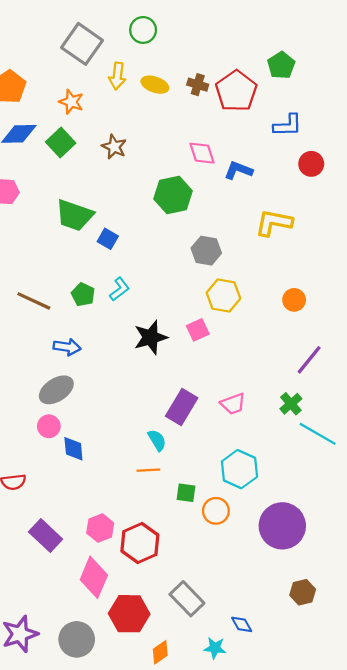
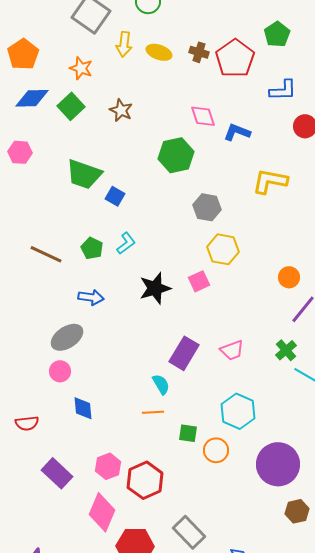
orange circle: (294, 300) -> (289, 277), moved
blue arrow: (67, 347) -> (91, 297), moved
blue diamond: (73, 449) -> (83, 408), moved
brown hexagon: (303, 592) -> (297, 511), moved

